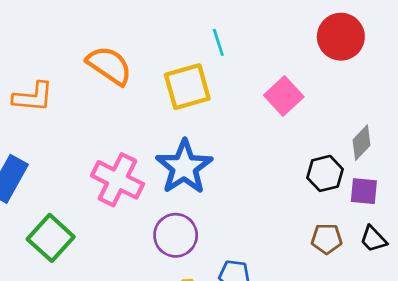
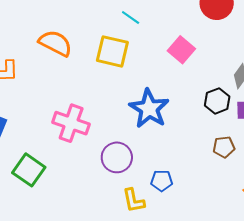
cyan line: (218, 42) -> (131, 18), turned -30
yellow square: (187, 87) -> (112, 51), turned 36
blue star: (184, 167) -> (149, 109), moved

